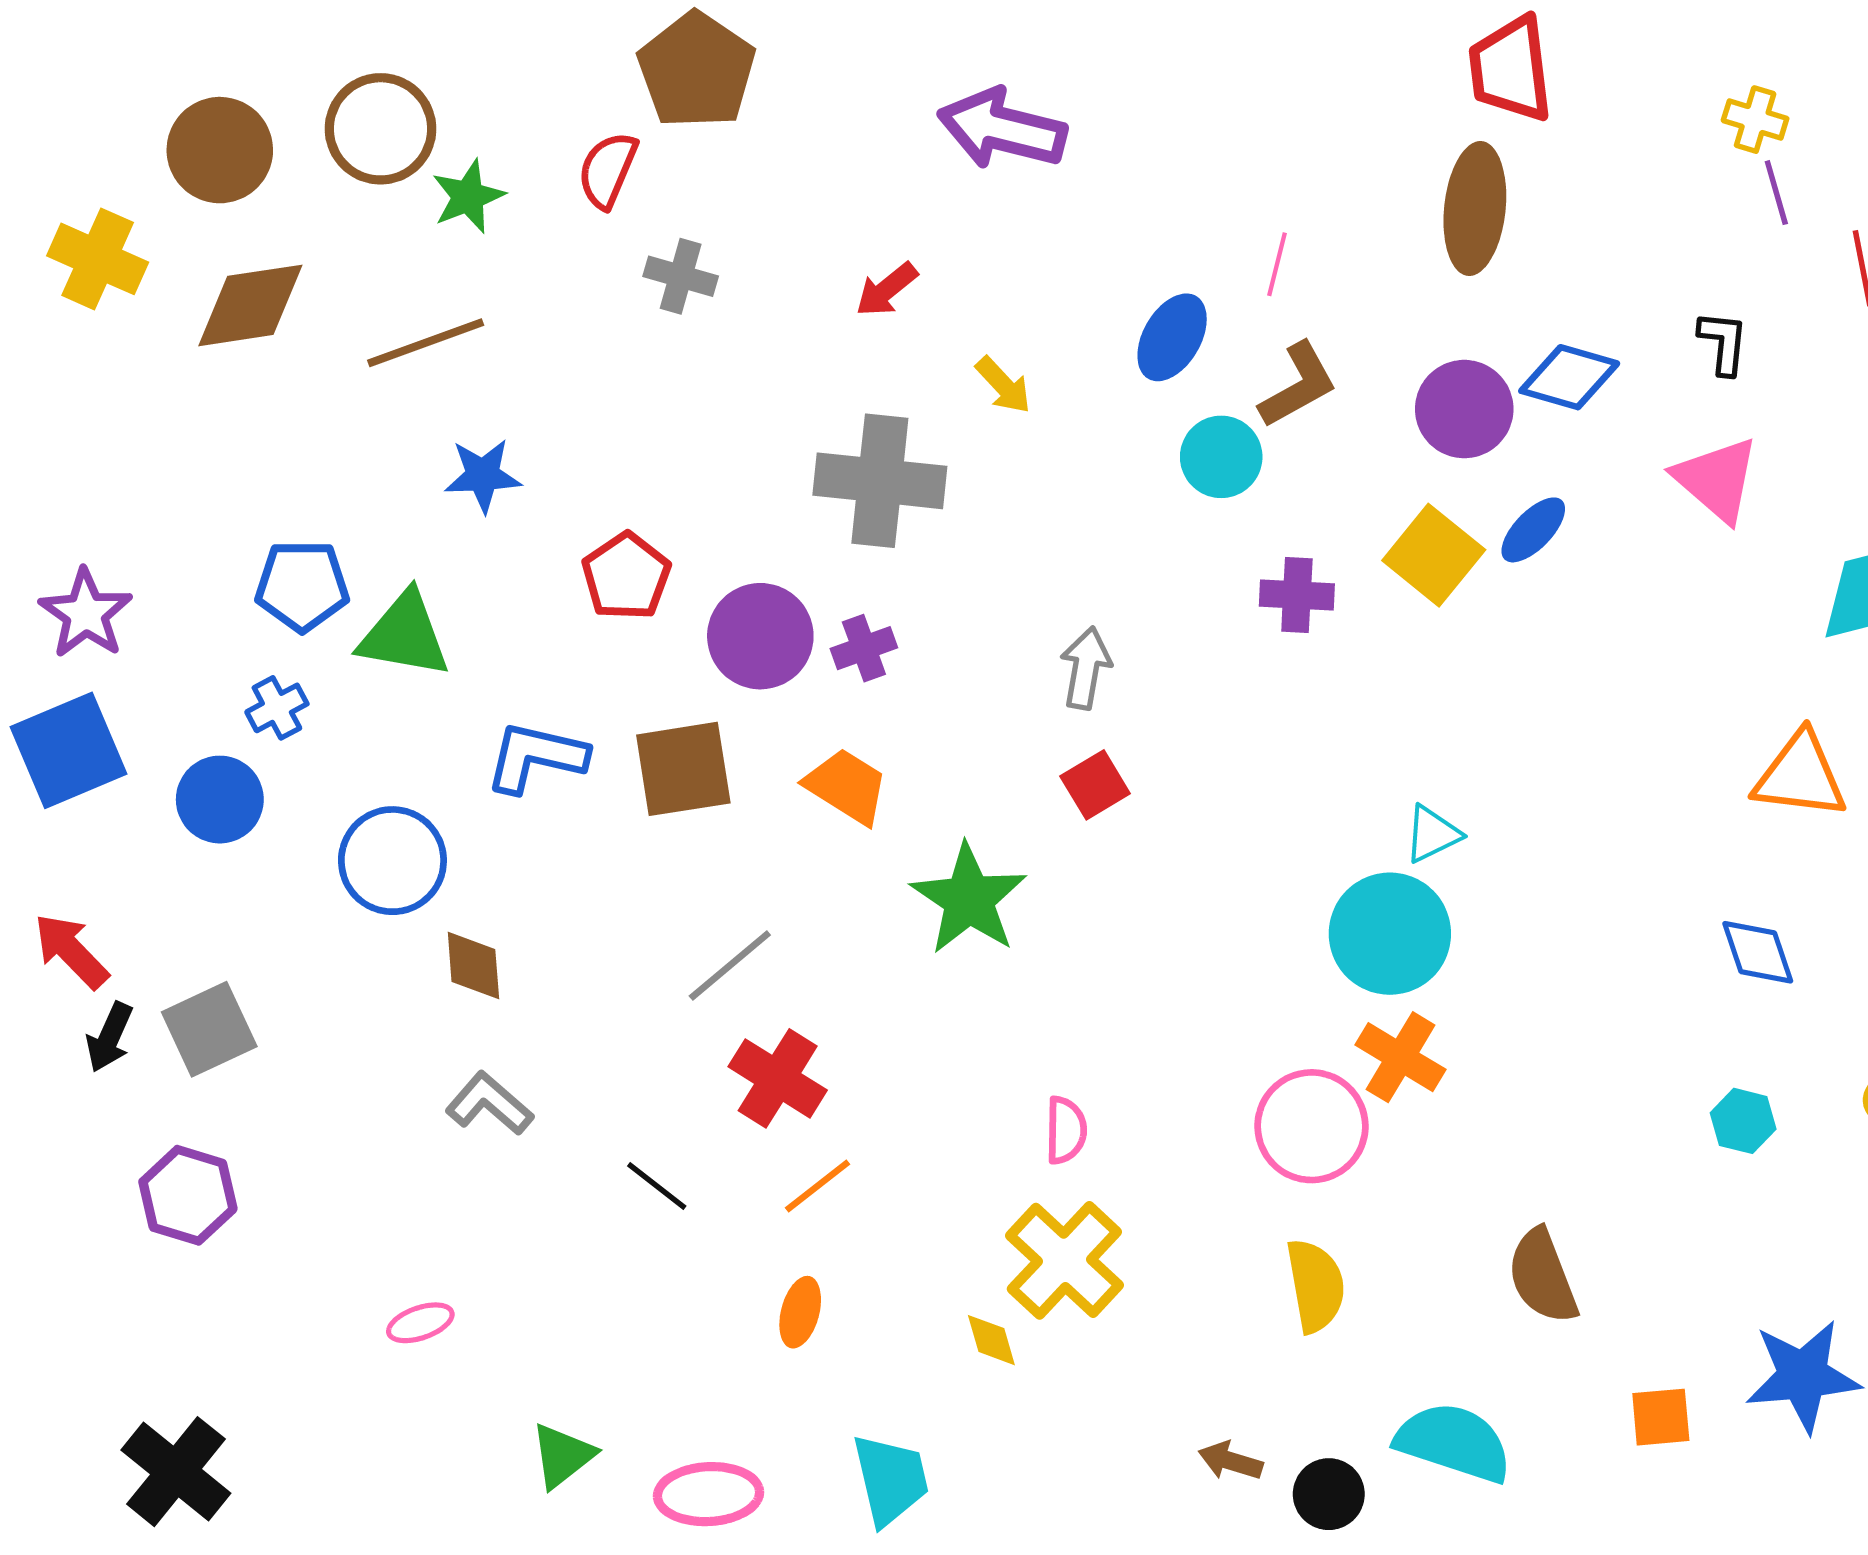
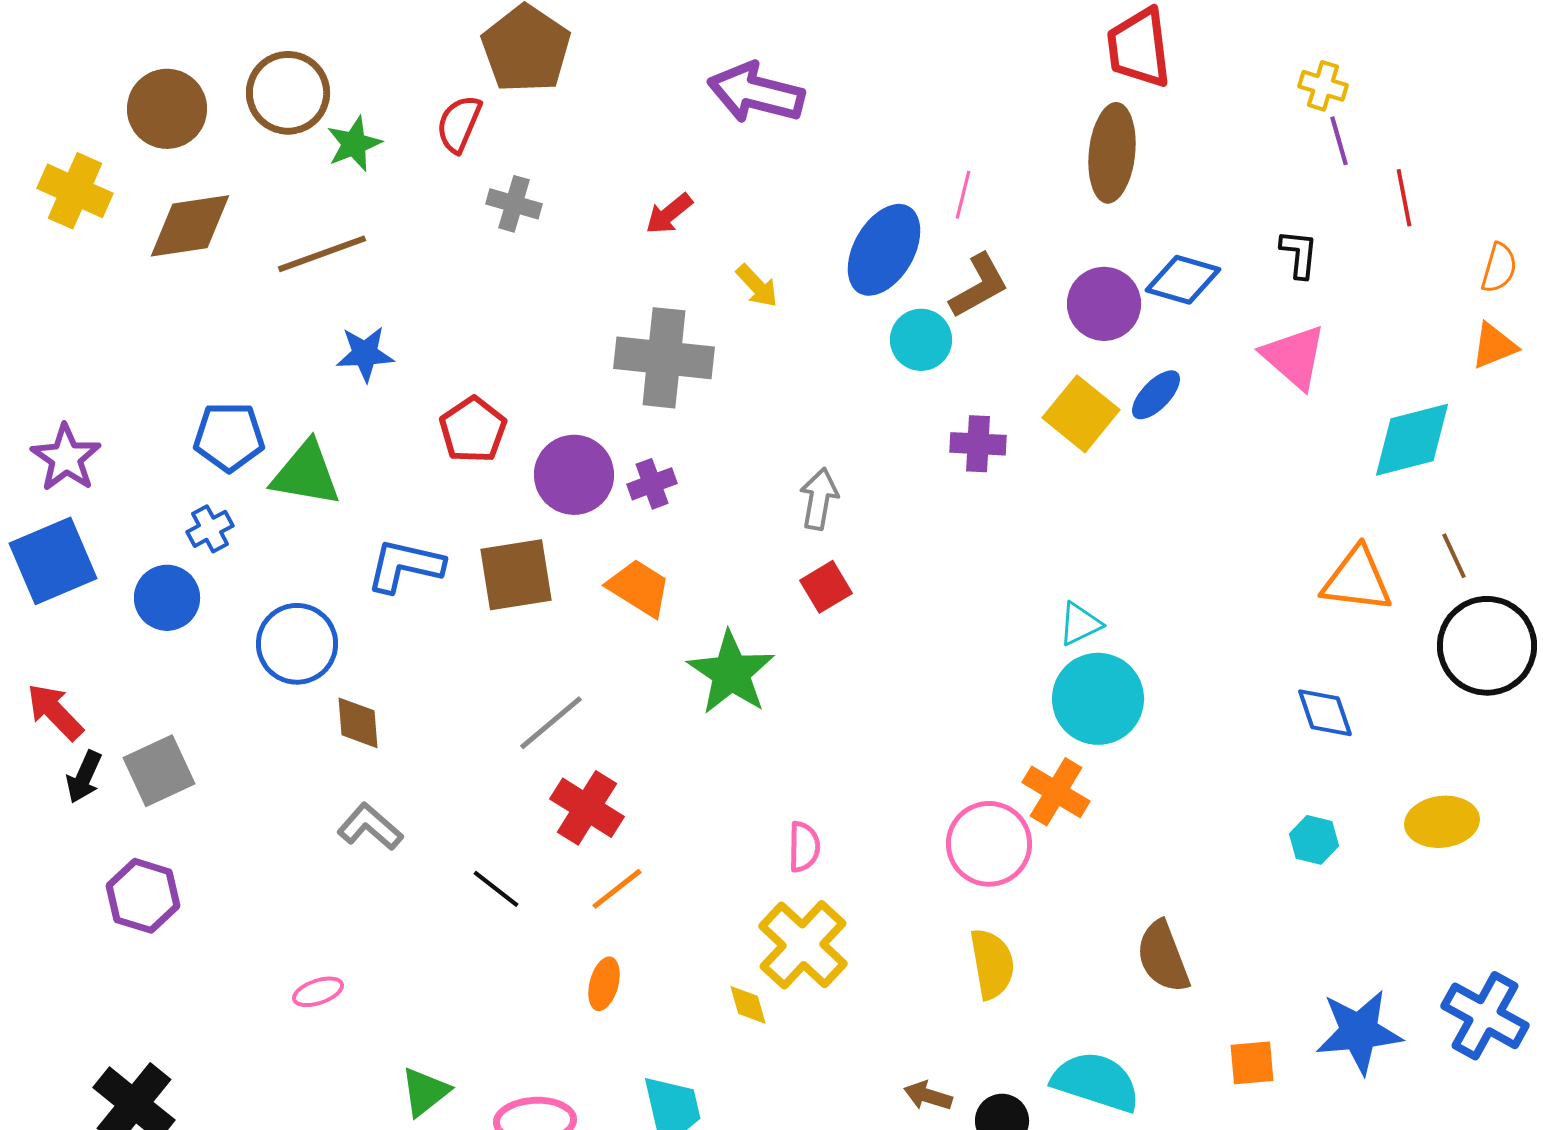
blue ellipse: (1172, 337) -> (884, 250), size x1.4
cyan circle: (1390, 934) -> (1098, 699), moved

